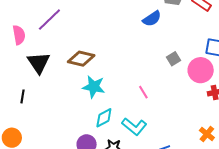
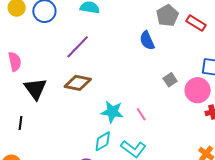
blue semicircle: (152, 19) -> (147, 40), turned 102
purple line: (49, 20) -> (78, 47), moved
cyan star: (94, 87) -> (112, 112), moved

